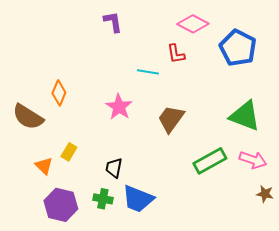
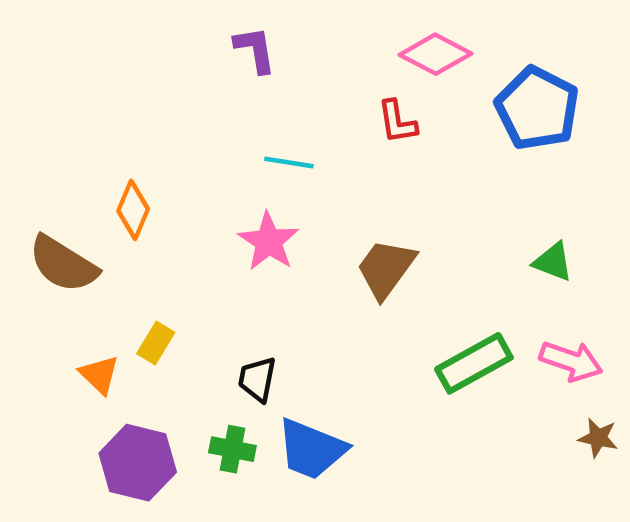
cyan line: (148, 72) -> (289, 162), moved
green triangle: (245, 116) -> (553, 262), size x0.6

